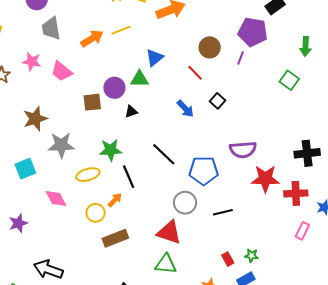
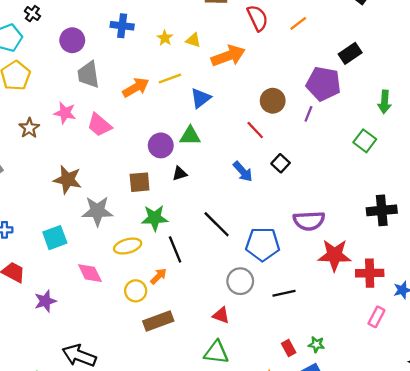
blue triangle: (155, 58) -> (201, 98), moved
brown square: (92, 102) -> (140, 182), moved
brown star: (35, 119) -> (68, 180), turned 30
black cross: (307, 153) -> (382, 210), moved
red triangle: (169, 232) -> (221, 315), size x0.6

